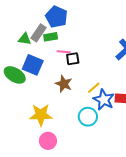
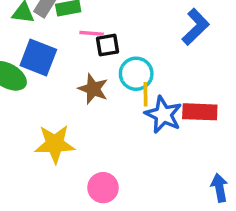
yellow line: (94, 88) -> (145, 94), turned -48
cyan circle: (88, 117) -> (136, 74), moved
pink circle: (48, 141) -> (103, 188), moved

